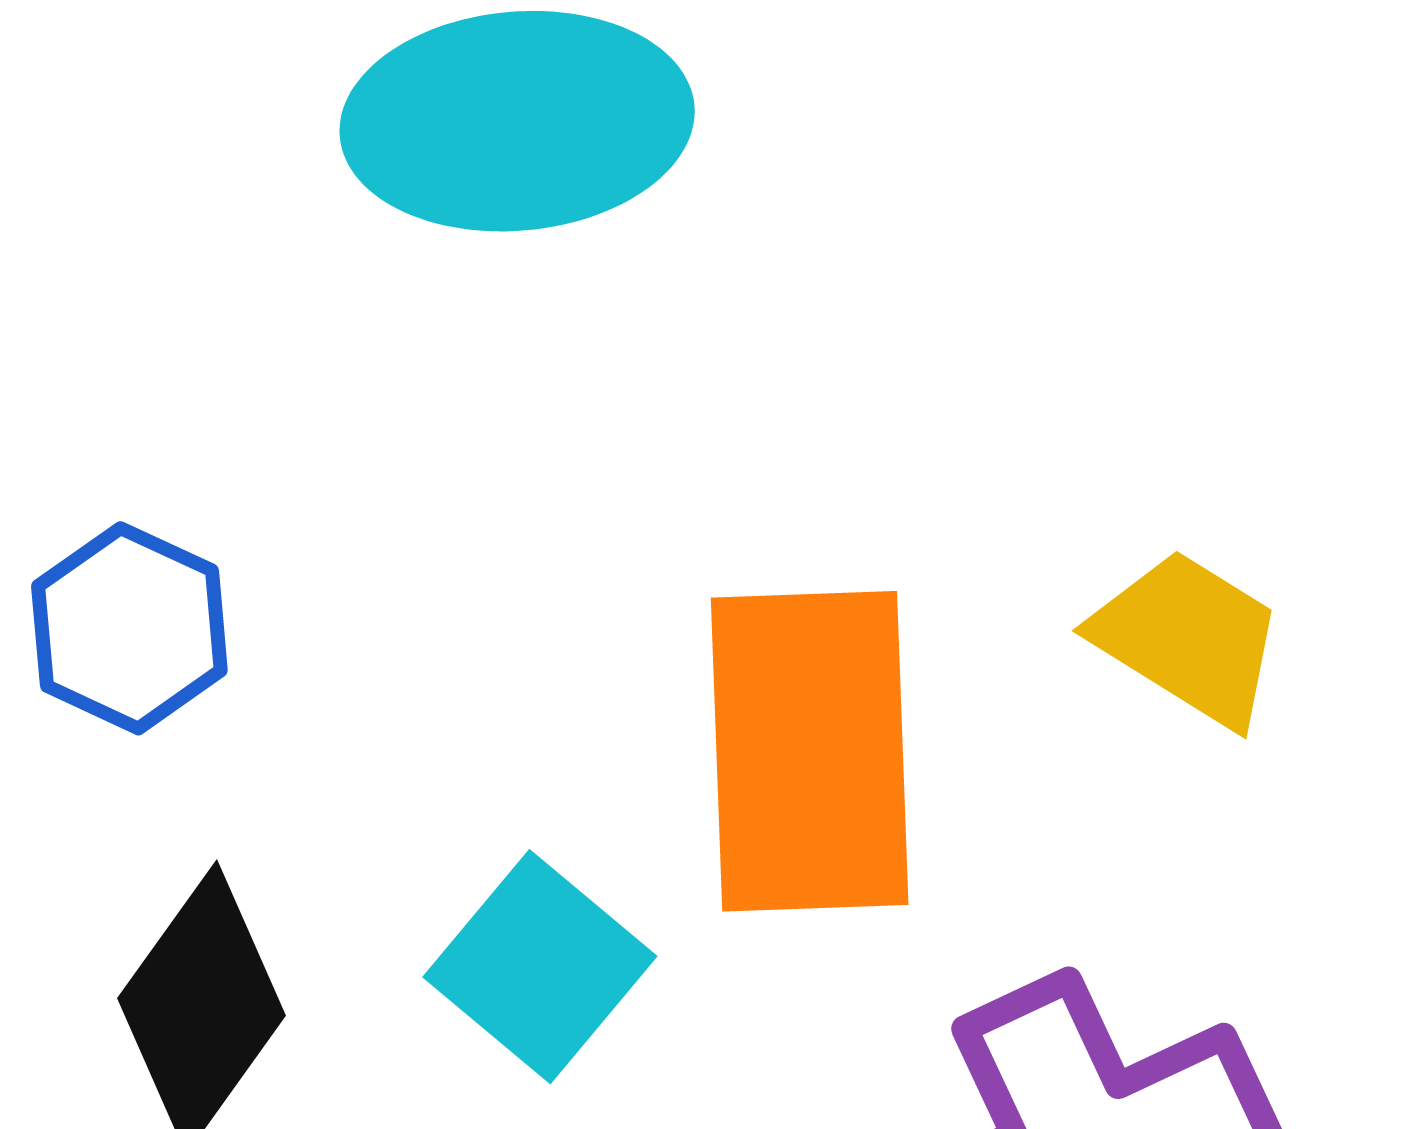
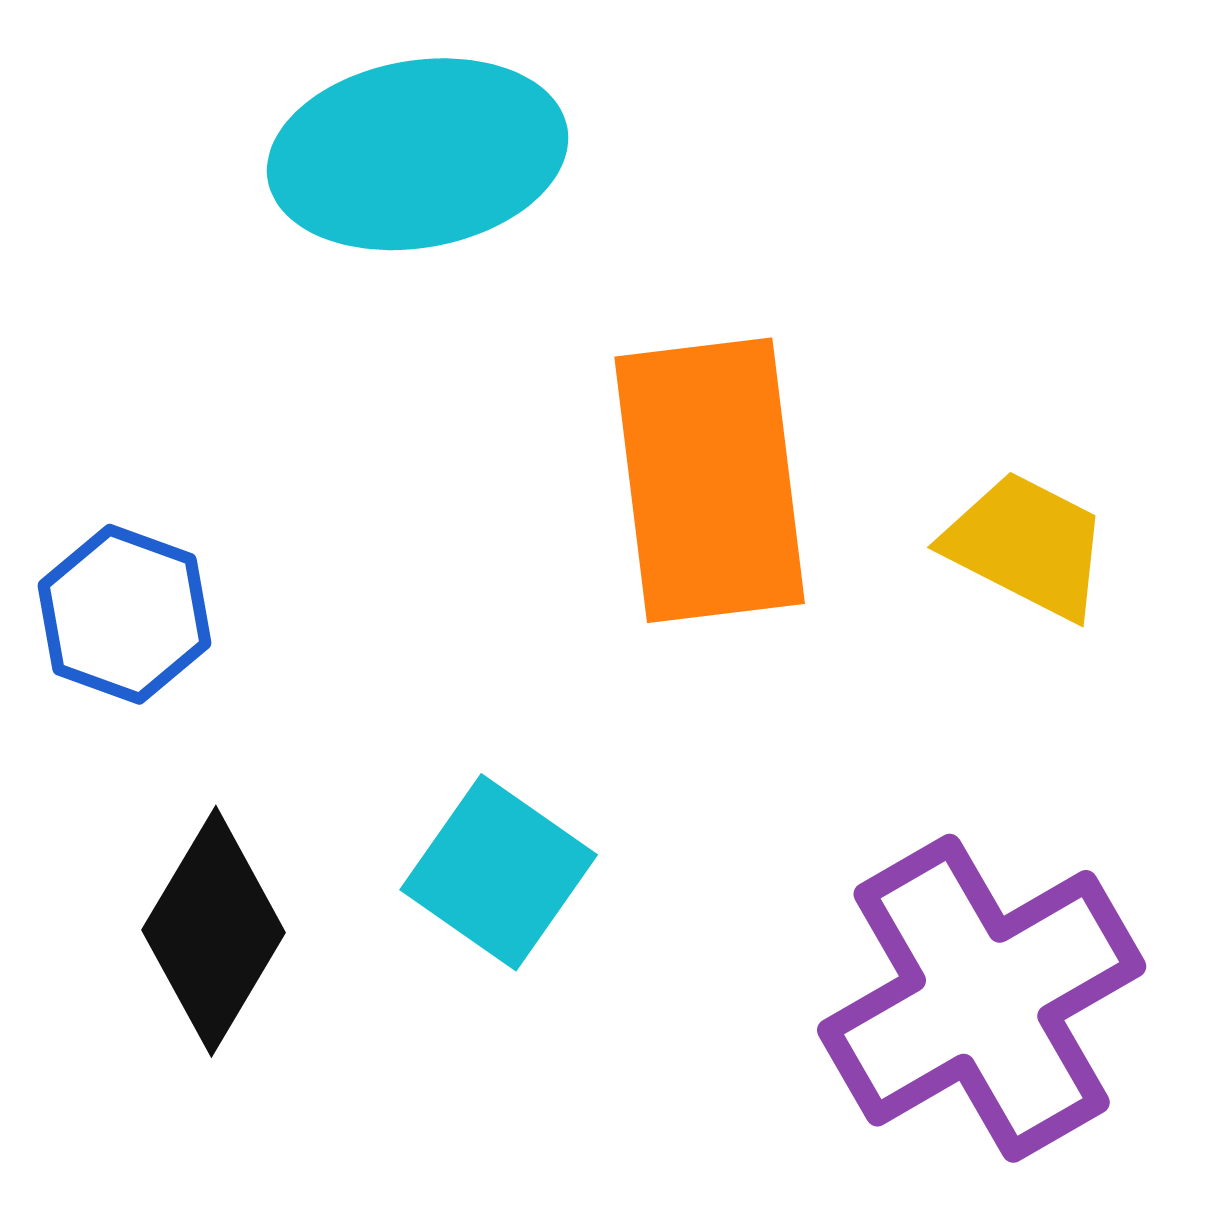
orange rectangle: (810, 751) -> (710, 480), moved

